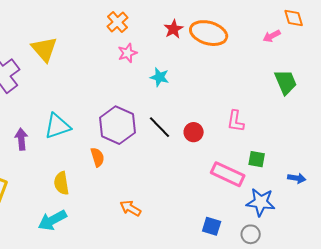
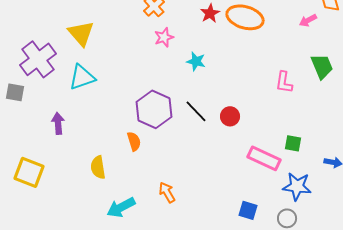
pink L-shape: (236, 121) -> (284, 82), moved
cyan triangle: (57, 126) -> (82, 77), moved
orange arrow: (130, 208) -> (167, 192), turned 30
cyan arrow: (52, 220) -> (121, 207), moved

